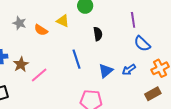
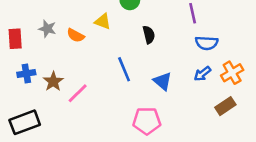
blue semicircle: (142, 44) -> (207, 43), turned -36
blue arrow: (129, 70) -> (202, 74), moved
blue triangle: (106, 71) -> (163, 81), turned -35

